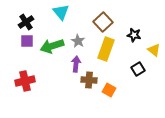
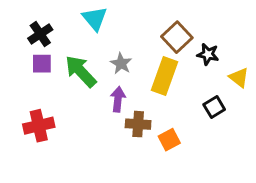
brown square: (103, 22) -> (177, 37), moved
green arrow: (52, 46) -> (81, 71), turned 65
orange square: (109, 90) -> (169, 140), turned 32

